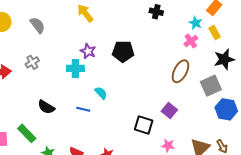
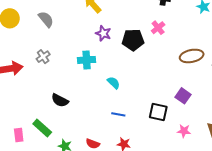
pink cross: (191, 41) -> (158, 28), moved
purple star: (88, 51) -> (103, 33), moved
brown ellipse: (180, 71) -> (192, 56), turned 55
blue line: (83, 109) -> (118, 114), moved

